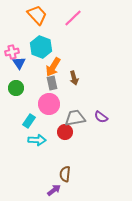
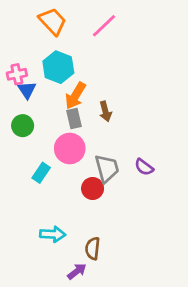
gray trapezoid: (75, 118) -> (107, 168), turned 85
cyan arrow: (37, 140) -> (53, 234), moved

